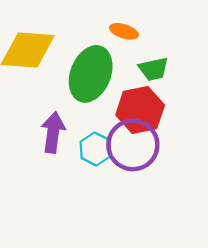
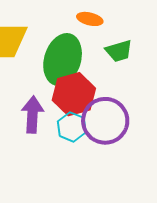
red hexagon: (140, 110) -> (74, 94), moved

